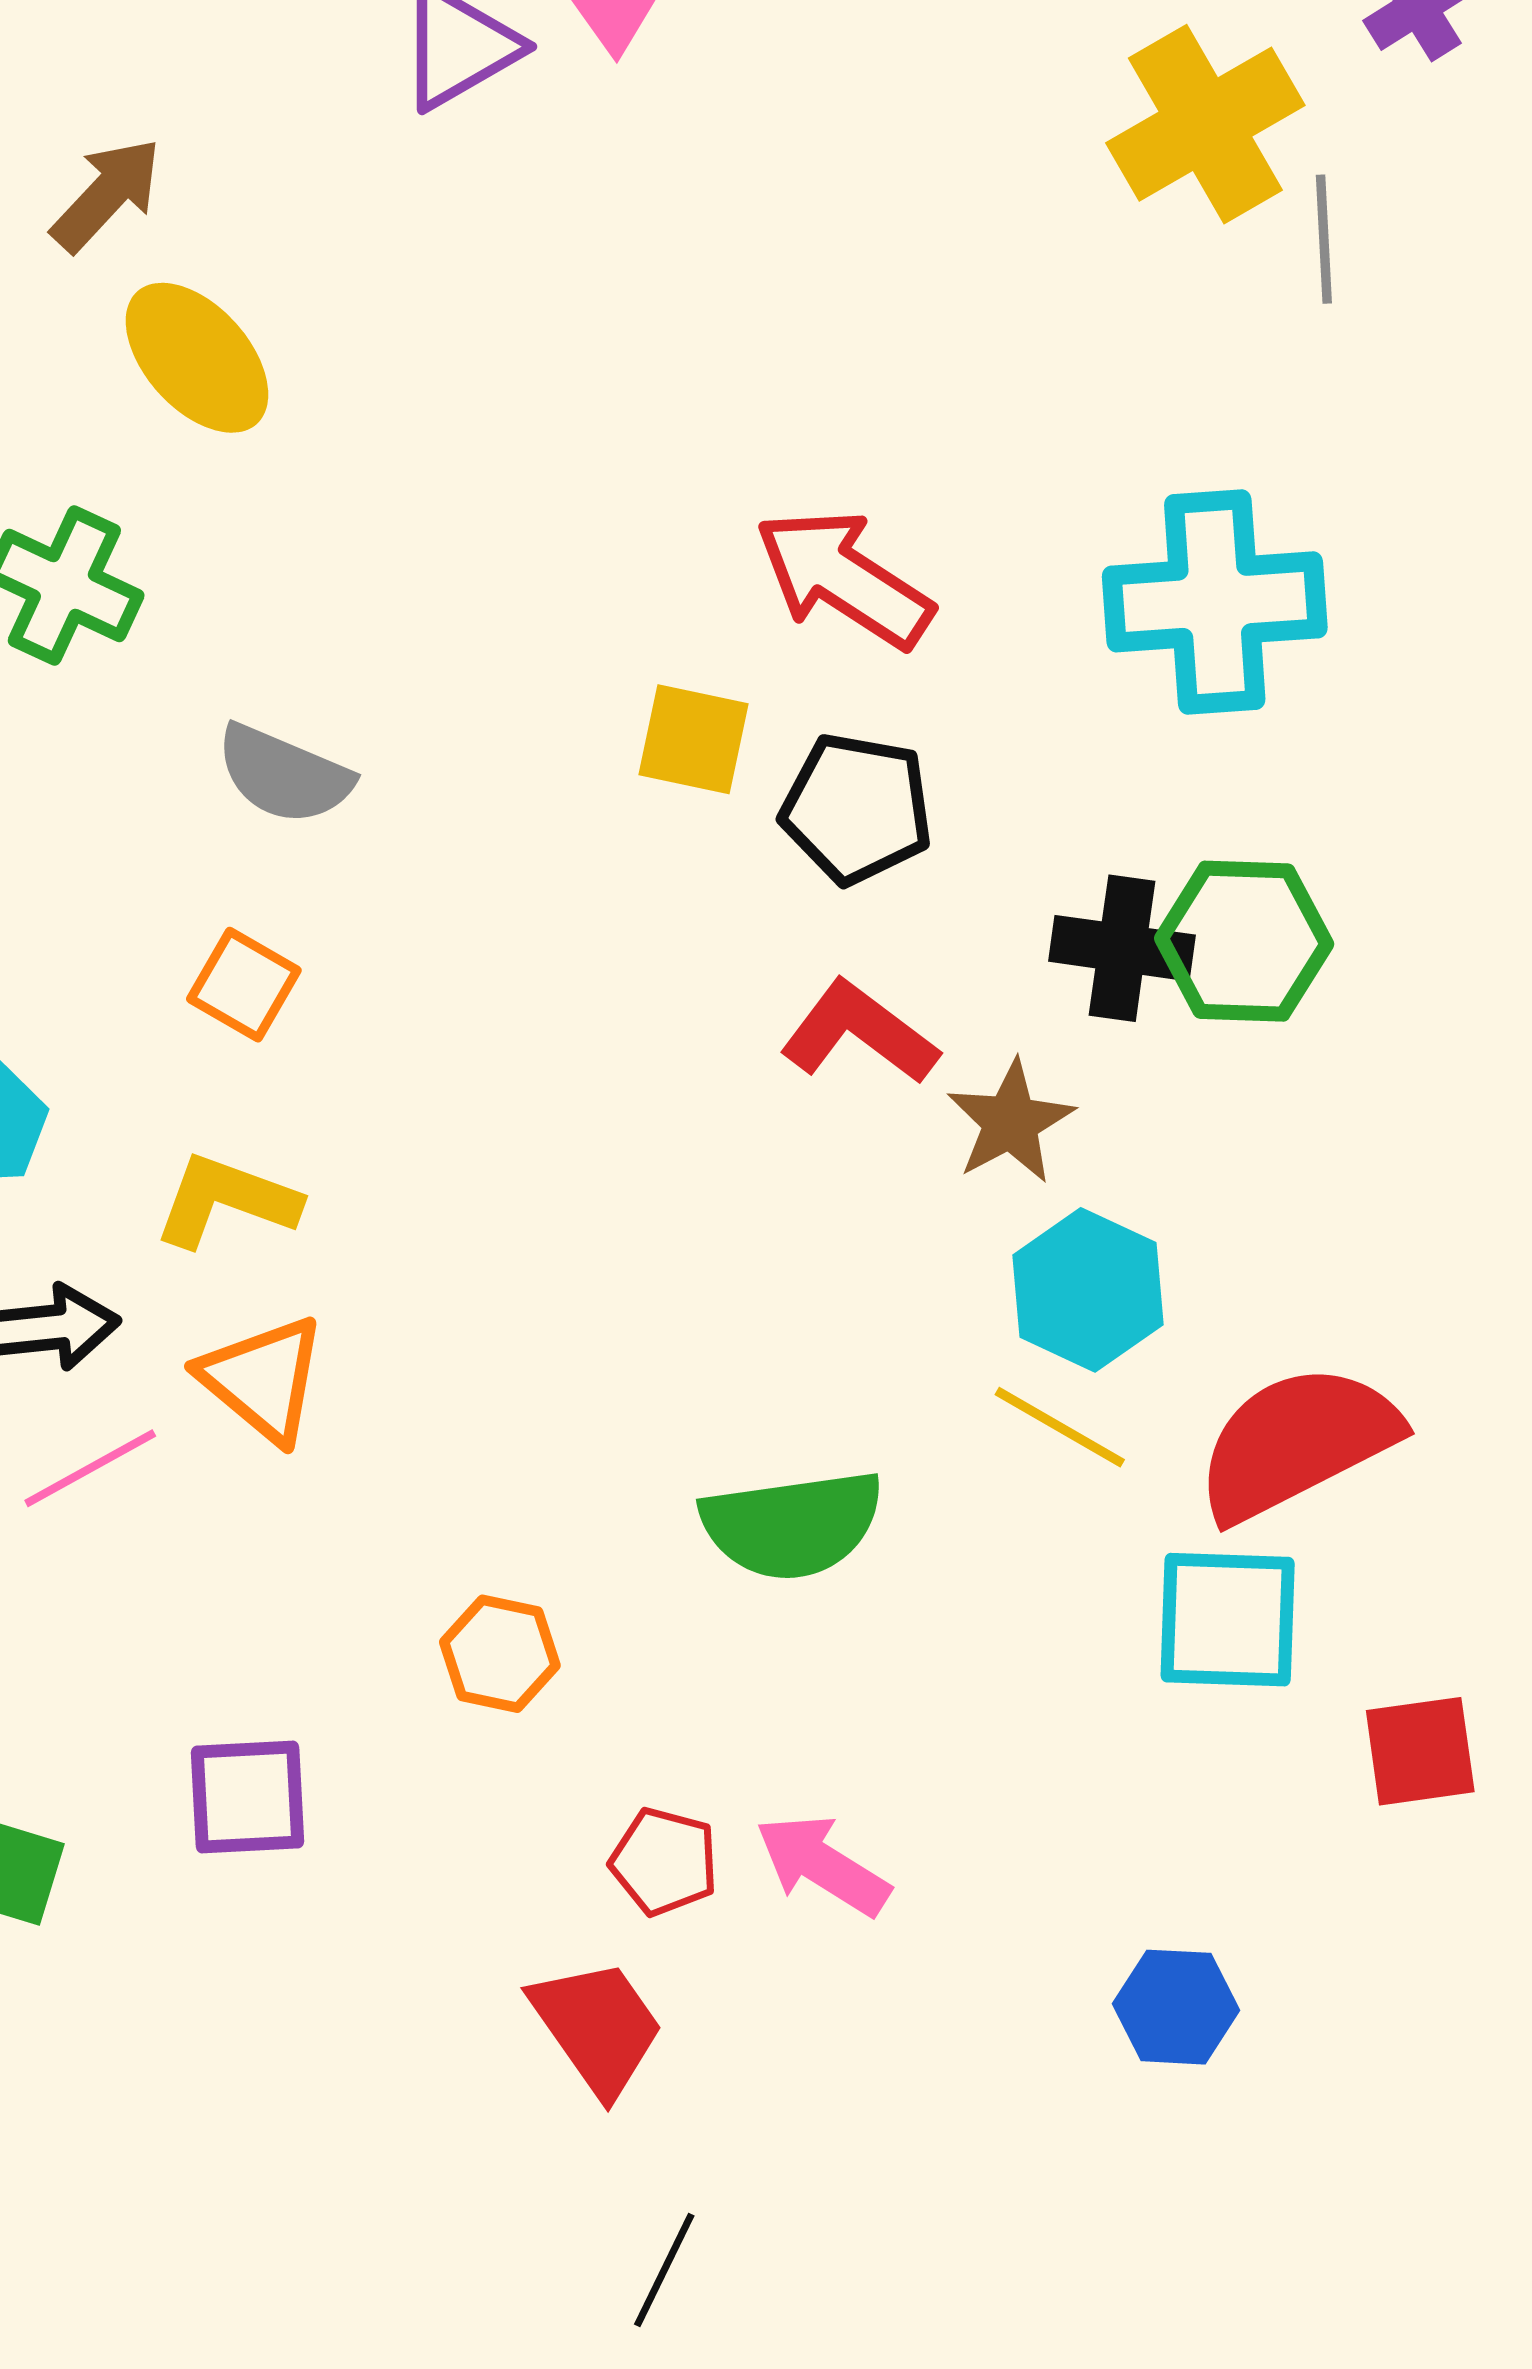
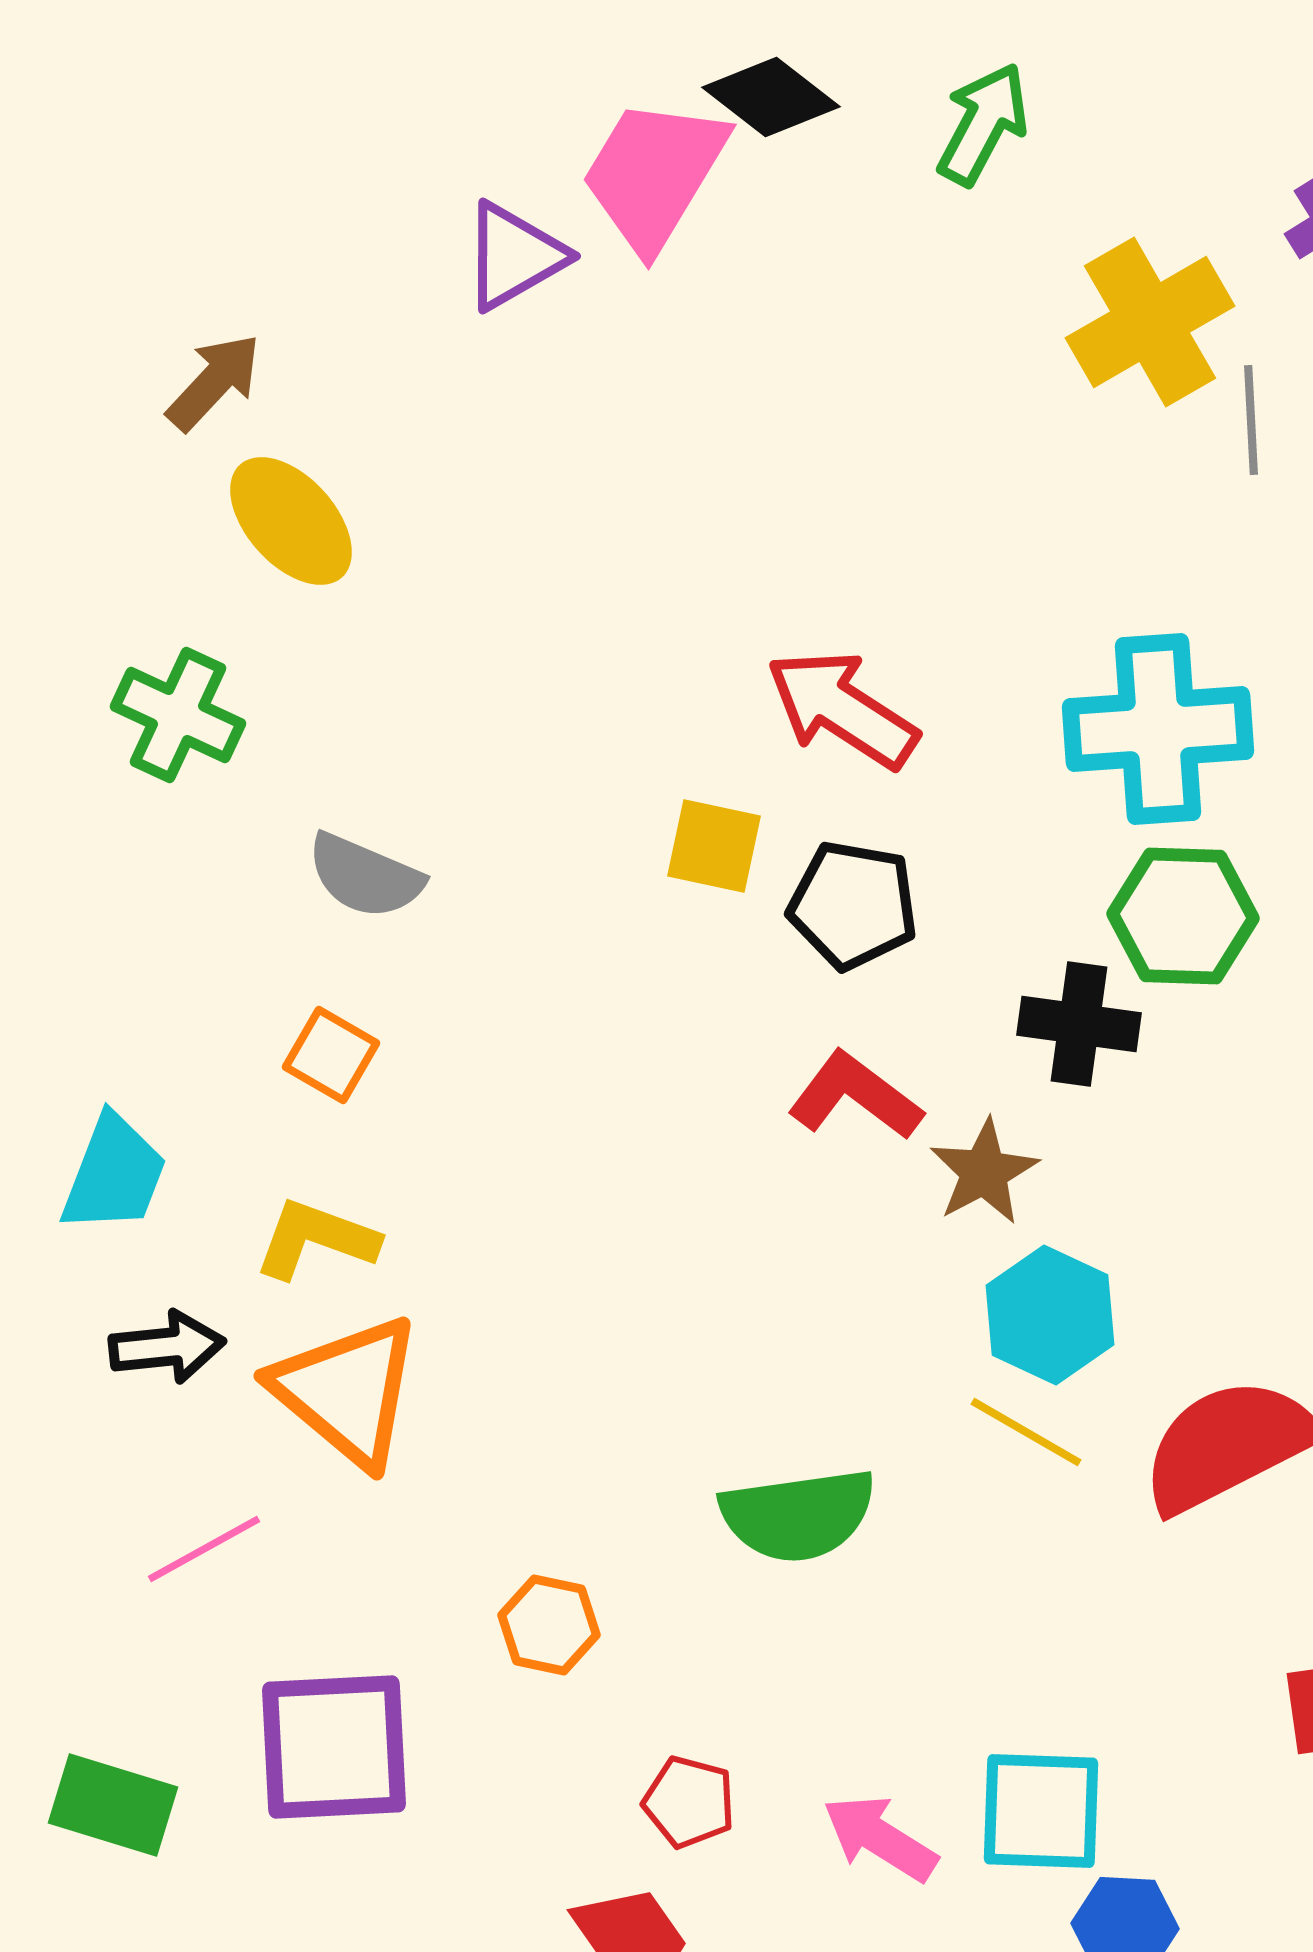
green hexagon: (1244, 941) -> (1183, 916), moved
orange triangle: (263, 1379) -> (347, 1391), size x1.4
pink line: (90, 1468) -> (204, 1549), moved
cyan square: (1228, 1620) -> (1041, 1811), moved
purple square: (247, 1797) -> (334, 1747), size x1.5
pink arrow: (823, 1865) -> (880, 1838), moved

